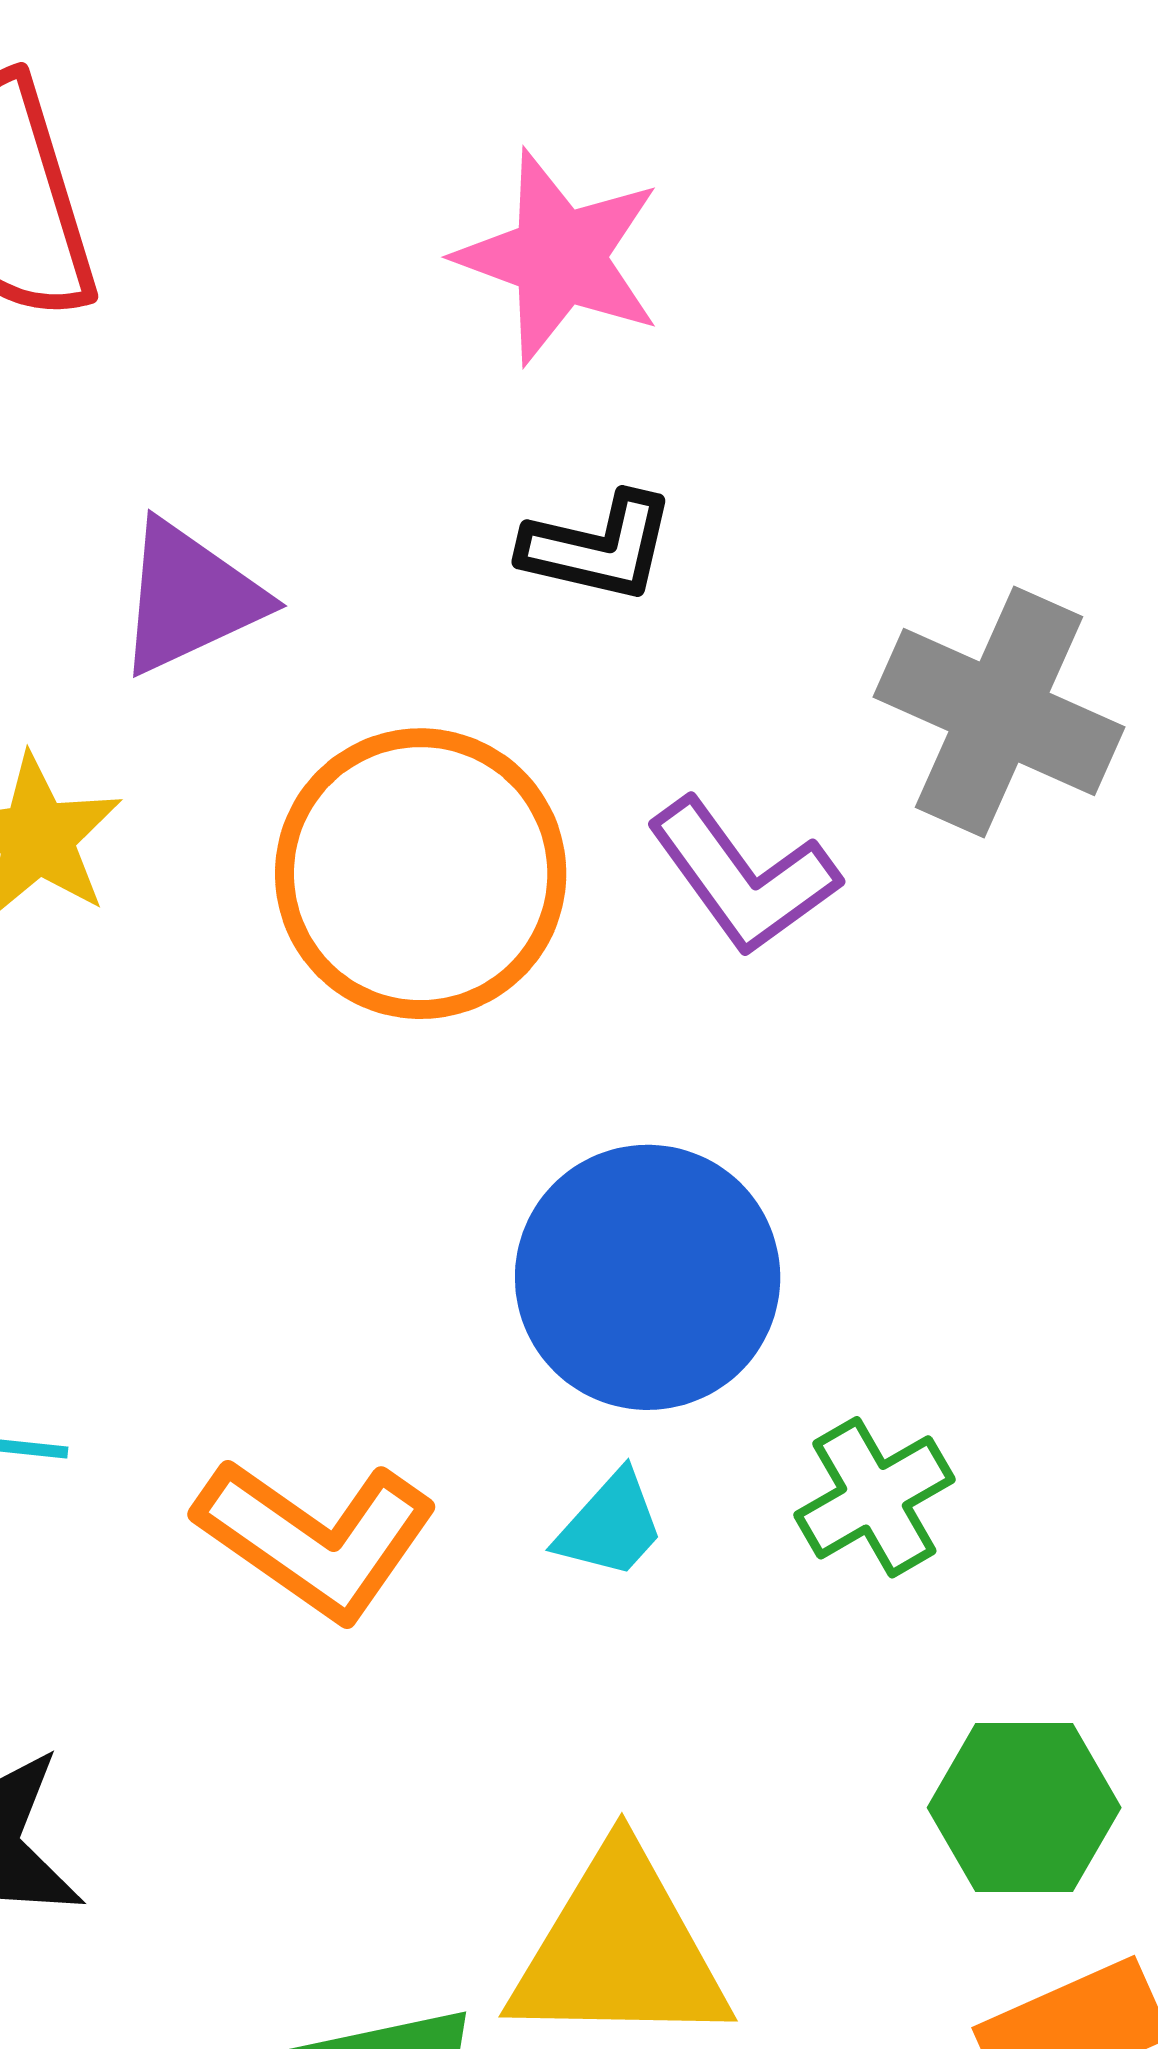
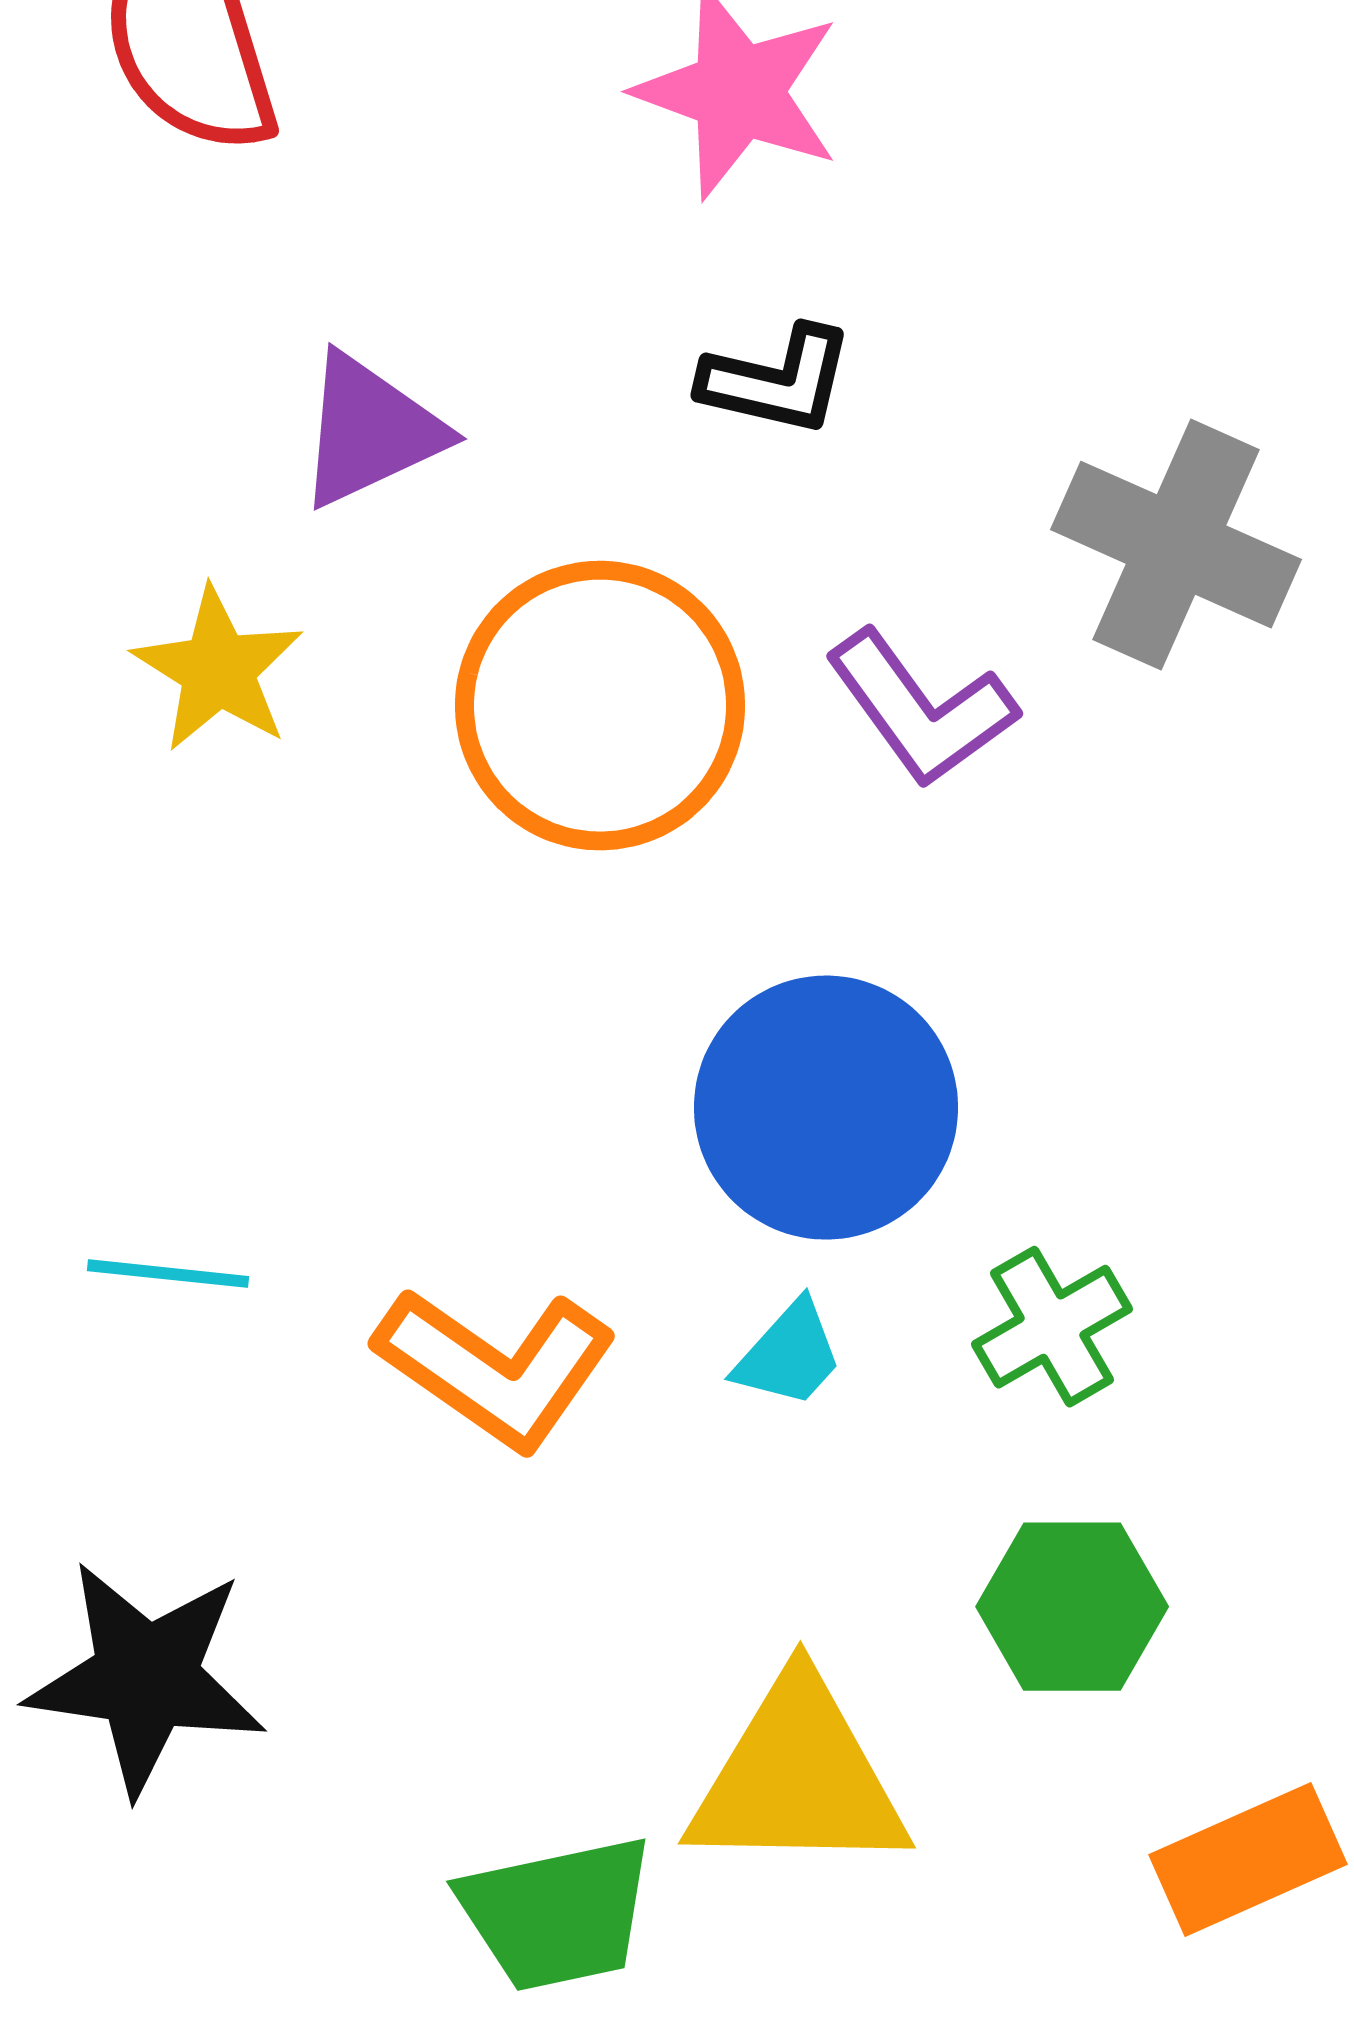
green hexagon: (1024, 1808) -> (1072, 1607), moved

